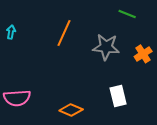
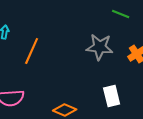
orange line: (64, 33) -> (32, 51), moved

